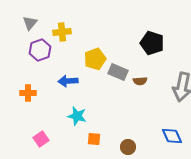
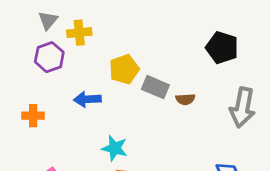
gray triangle: (30, 23) -> (48, 20), moved
black pentagon: (152, 43) -> (222, 48), moved
cyan star: (77, 116) -> (115, 148), moved

